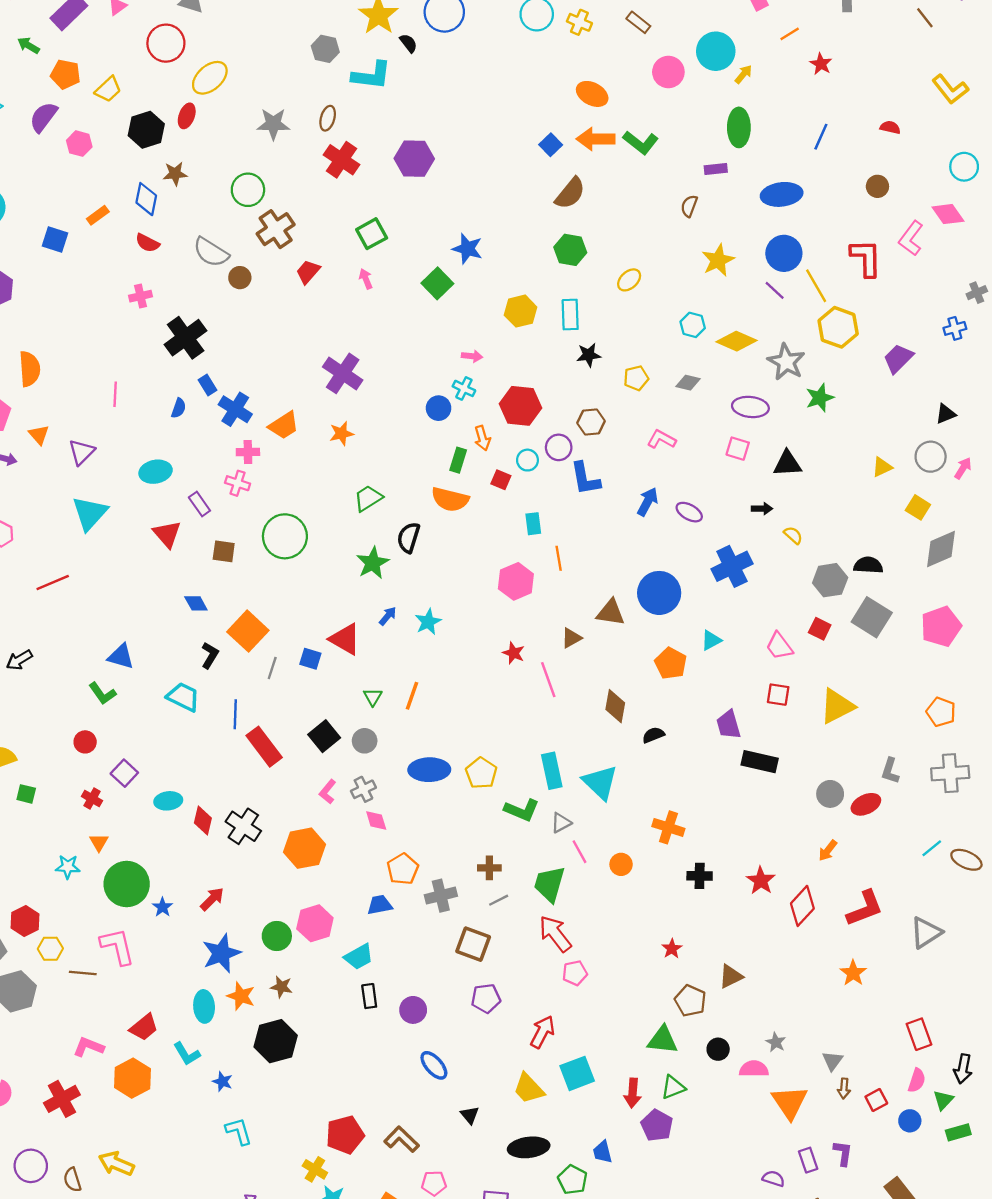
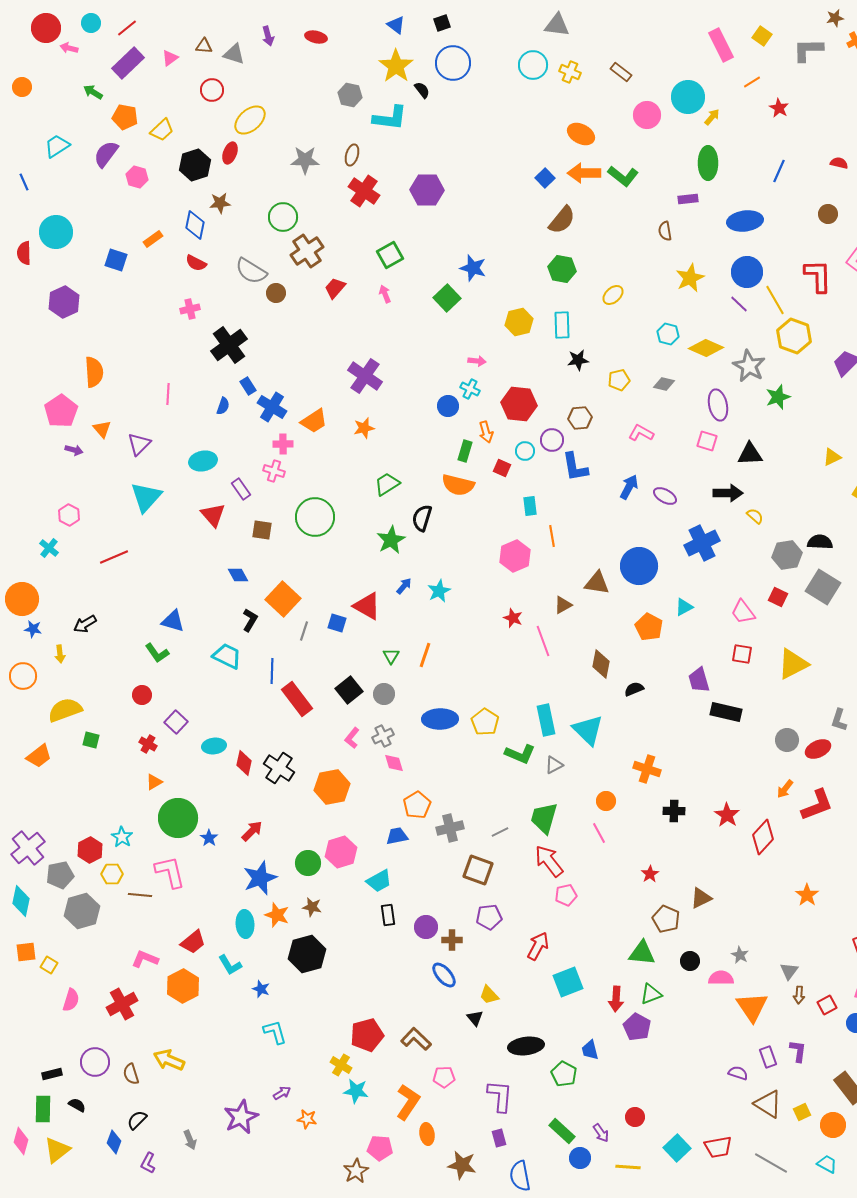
red circle: (166, 43) -> (212, 90), size x0.7
brown semicircle: (689, 206) -> (665, 231), turned -30
purple ellipse: (750, 407) -> (718, 405), turned 72
black arrow: (762, 509) -> (728, 493), size x1.6
orange triangle: (99, 842) -> (154, 782), turned 30
pink line: (579, 852) -> (599, 833), moved
cyan star: (68, 867) -> (122, 837), moved, turned 30
brown cross: (489, 868) -> (452, 940), moved
red L-shape: (865, 908) -> (817, 805), moved
yellow trapezoid: (529, 1088) -> (489, 995), moved, size x0.7

